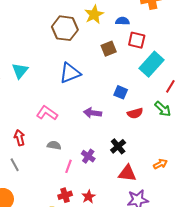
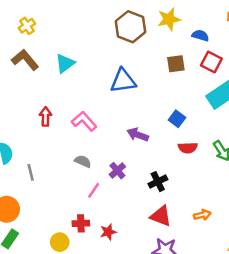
red arrow: (19, 138) -> (45, 116), moved
purple cross: (88, 156) -> (117, 171), moved

